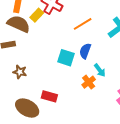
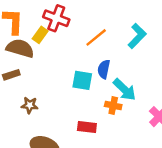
cyan arrow: (100, 70) -> (125, 90), size x1.5
orange cross: (89, 82) -> (113, 105), turned -32
red rectangle: (49, 96) -> (87, 127), moved

